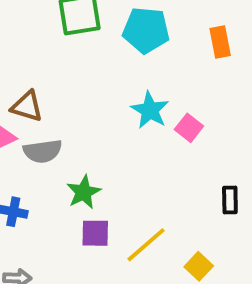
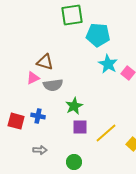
cyan pentagon: (146, 30) -> (98, 35), moved

